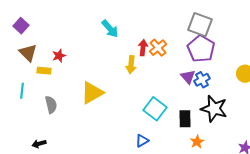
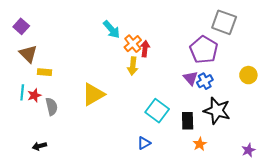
gray square: (200, 25) -> (224, 22), moved
orange cross: (158, 48) -> (133, 44), moved
red star: (59, 56) -> (34, 95), moved

